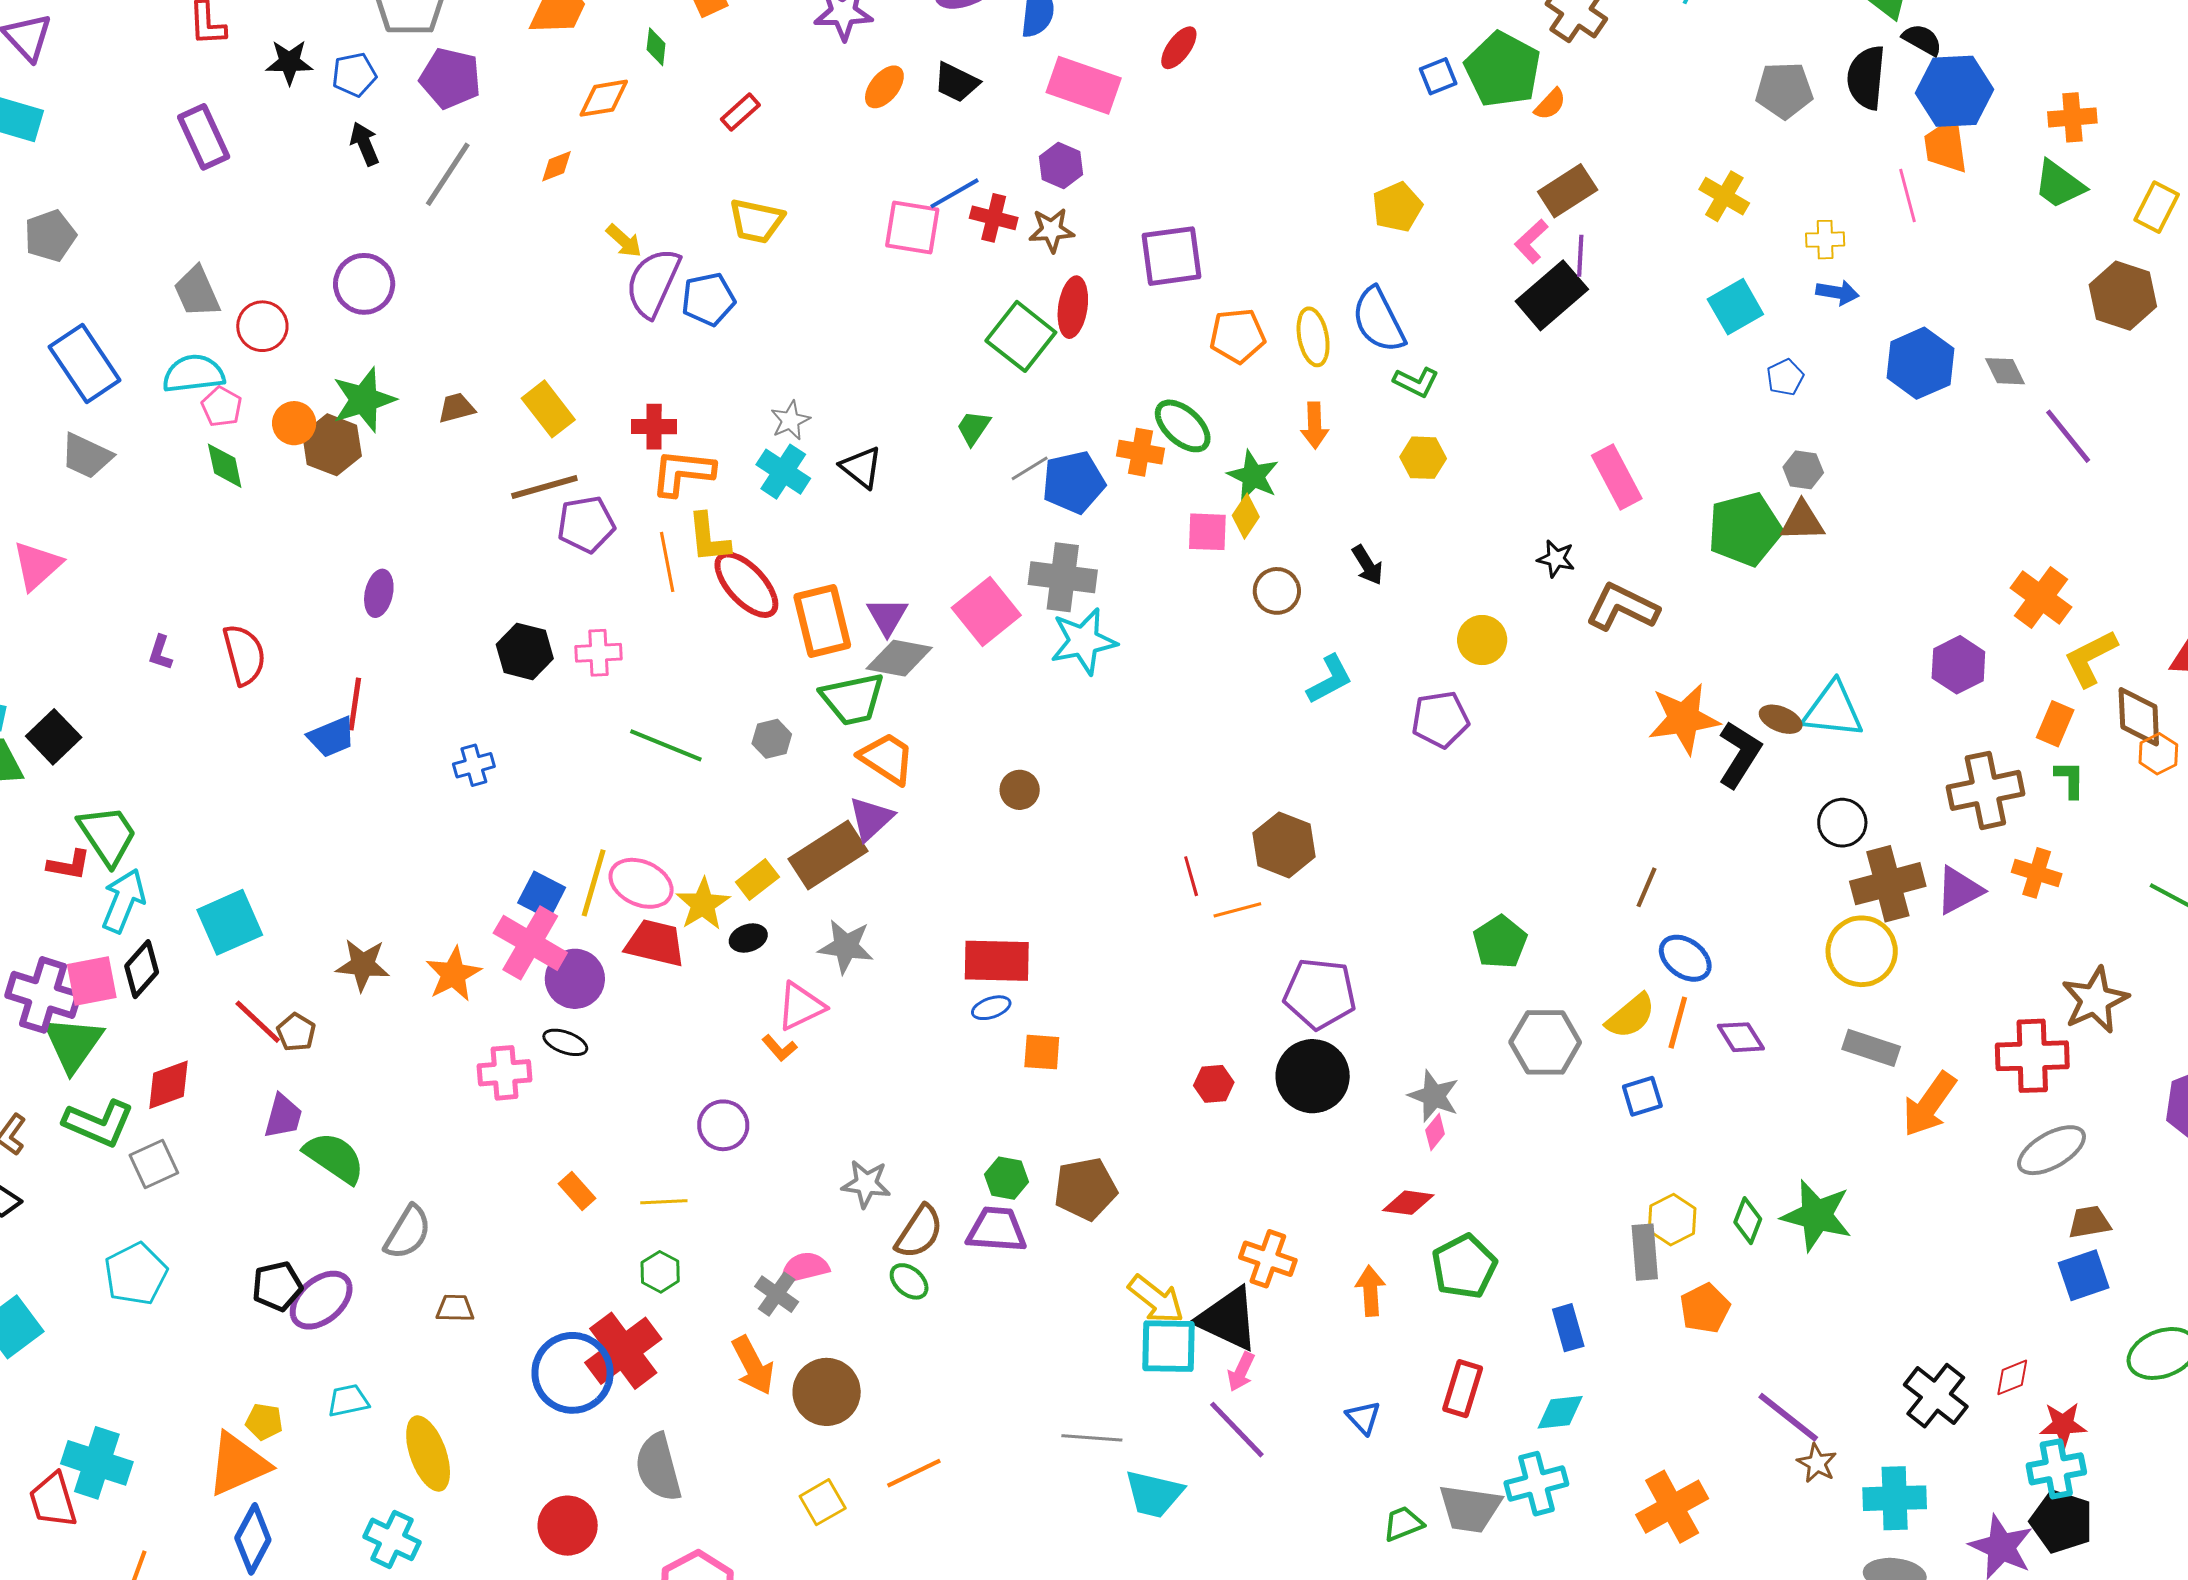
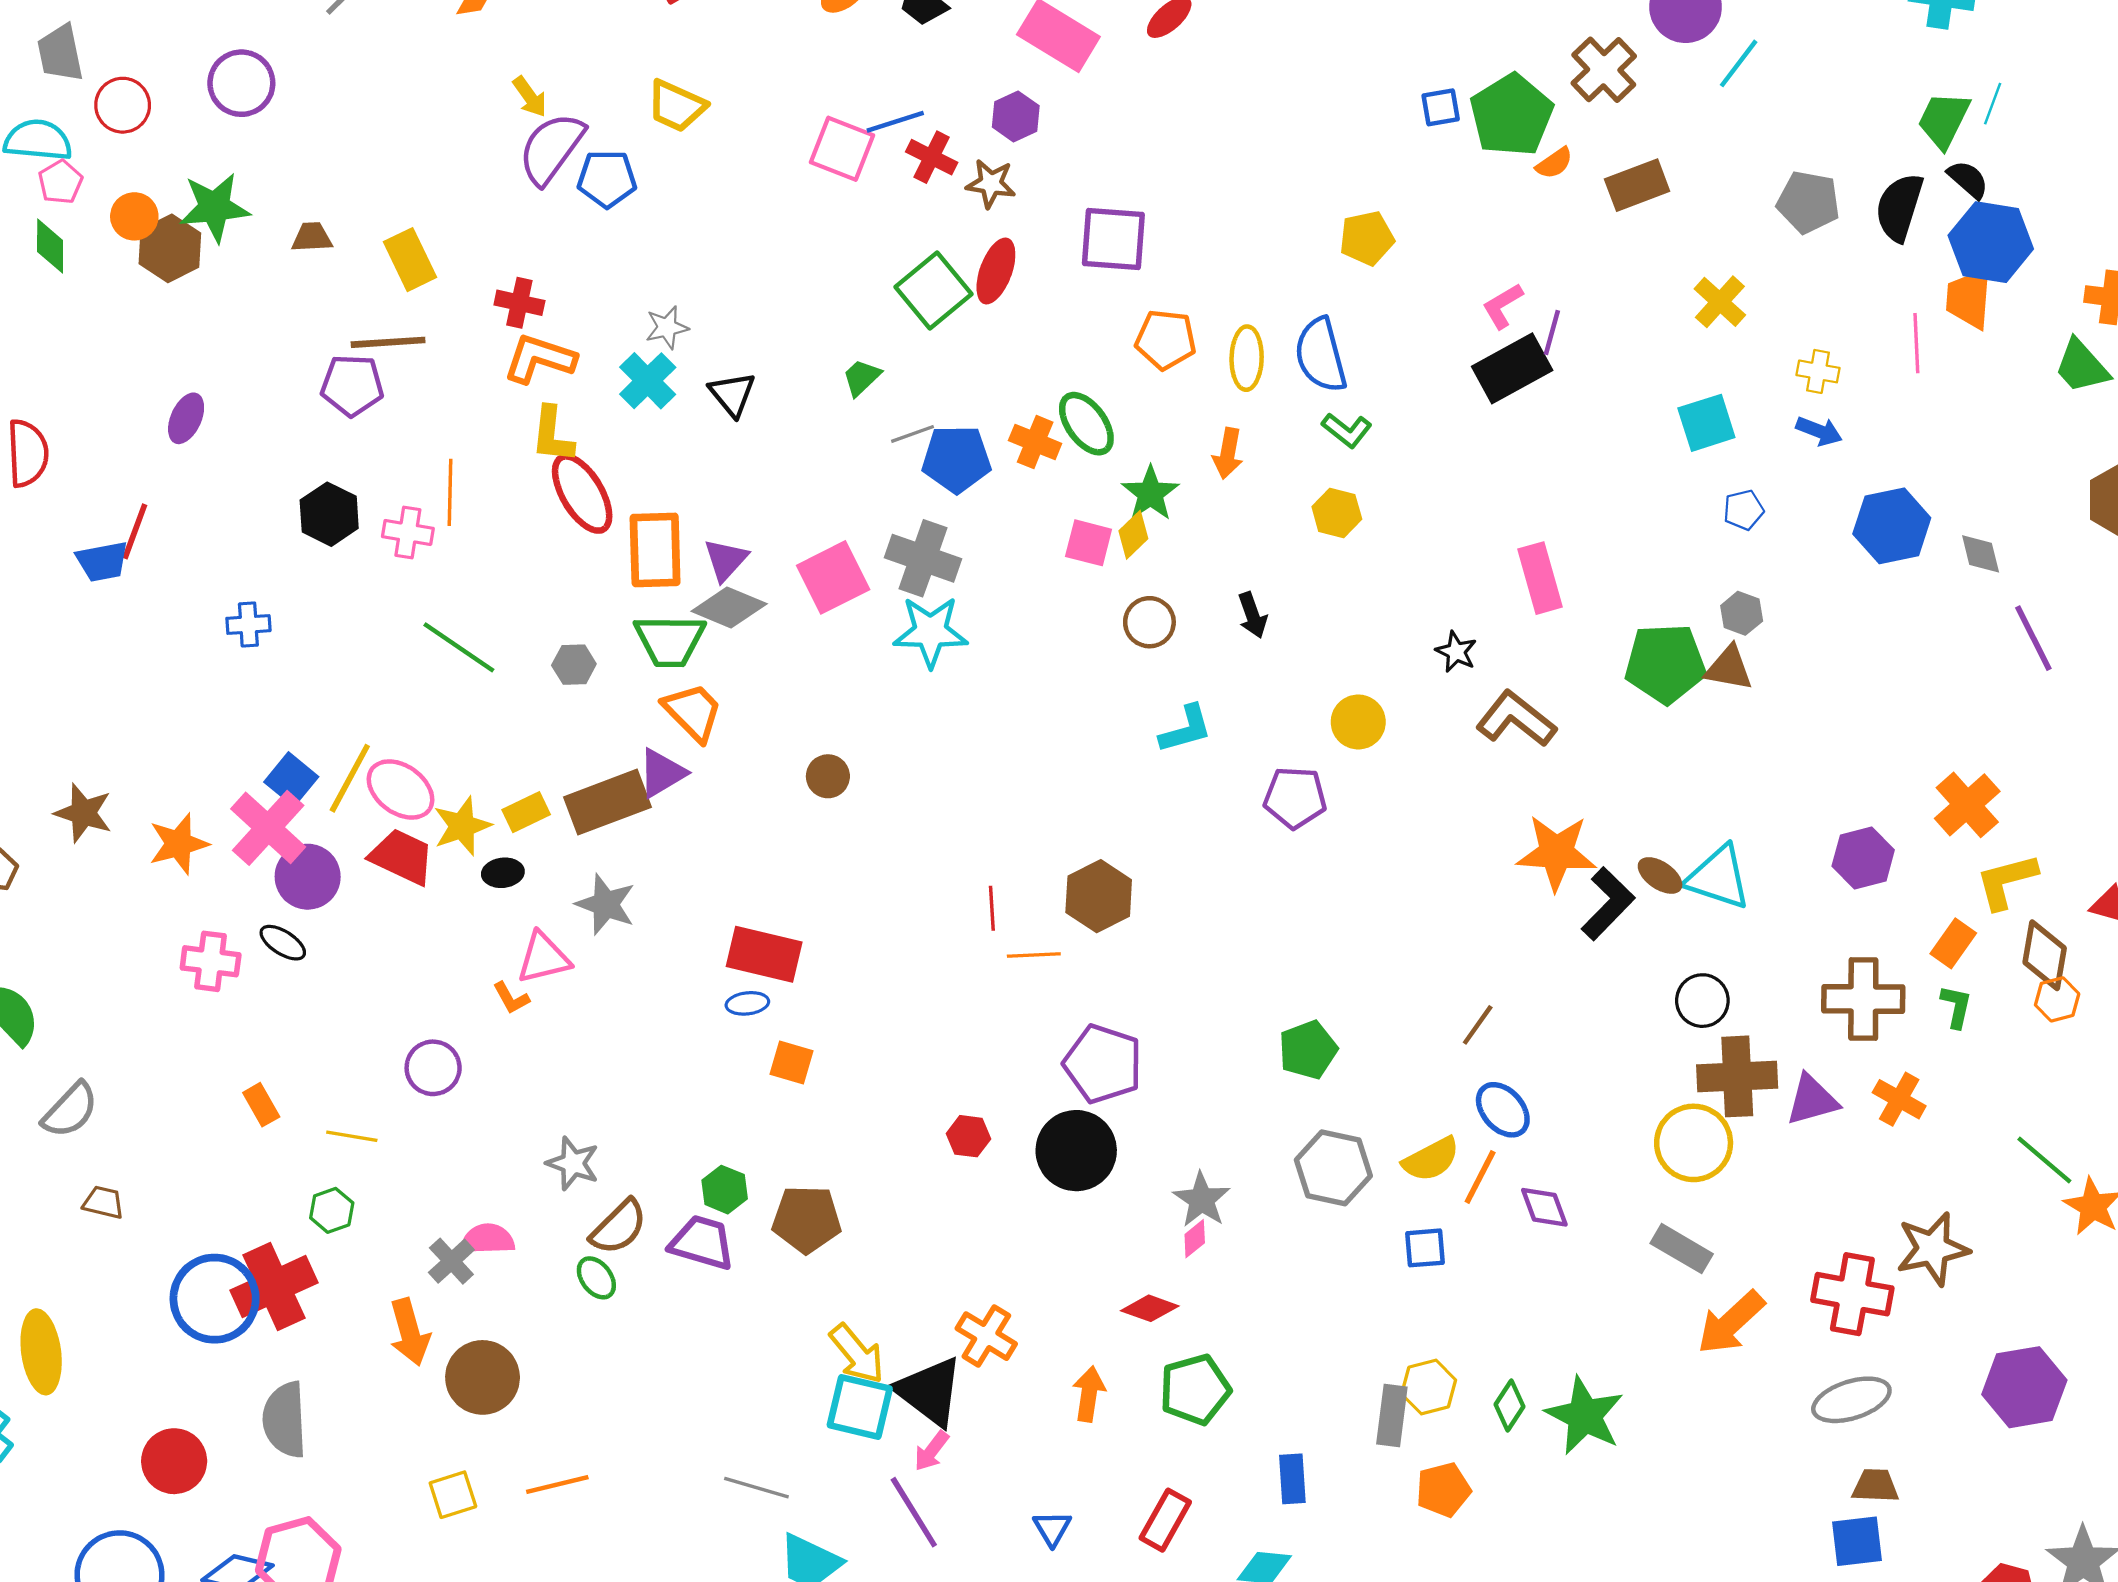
brown rectangle: (1568, 191) -> (1637, 185), moved
purple pentagon: (586, 524) -> (352, 385), moved
orange line: (667, 562) -> (450, 492), moved

